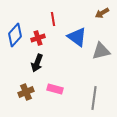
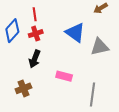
red line: (53, 19) -> (35, 14), moved
pink rectangle: (55, 89) -> (64, 76), moved

